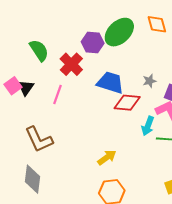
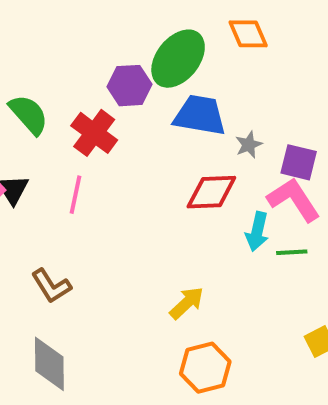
blue trapezoid: (110, 83) -> (200, 115), moved
brown L-shape: (39, 139) -> (51, 286), size x0.7

